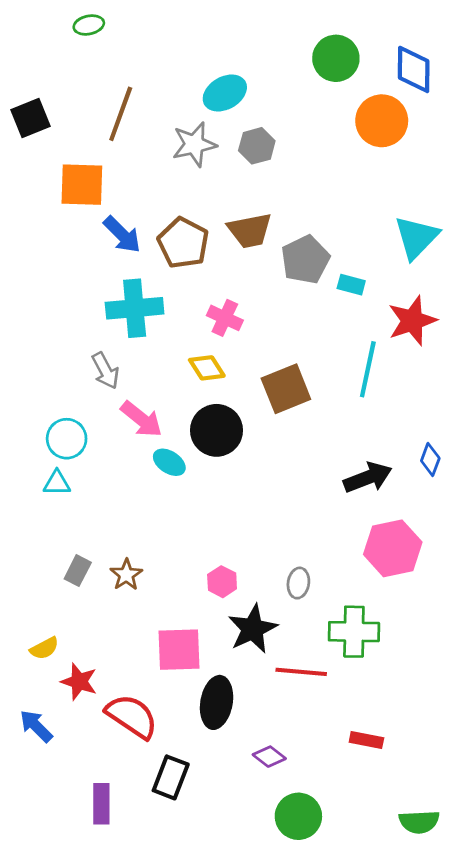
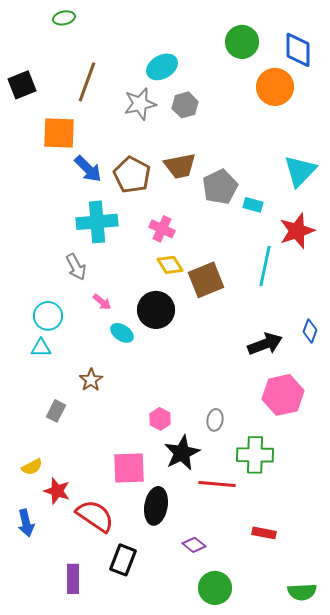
yellow diamond: (207, 368) -> (170, 265), moved
pink arrow: (142, 419) -> (102, 302), size x0.6
brown star: (126, 575) -> (91, 380), moved
blue arrow: (36, 726) -> (26, 523), turned -148

